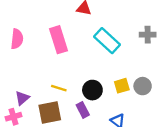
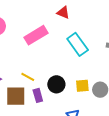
pink rectangle: (59, 40) -> (36, 35), turned 65
purple rectangle: (83, 110) -> (38, 95), moved

